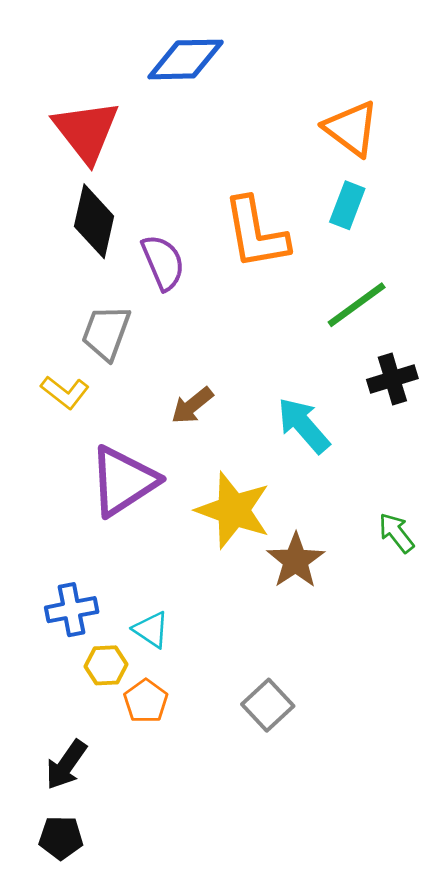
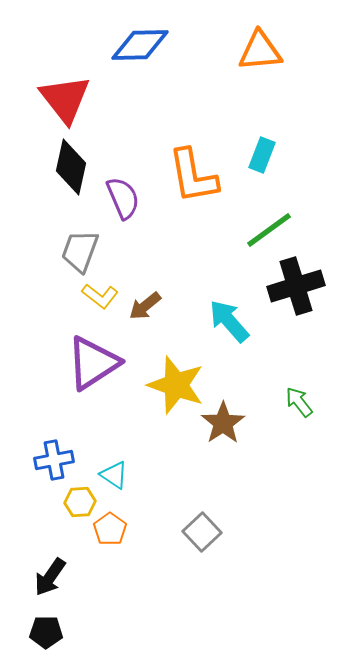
orange triangle: (351, 128) -> (260, 51), moved, turned -42
black cross: (392, 379) -> (296, 286), size x1.5
yellow L-shape: (65, 392) -> (100, 296), moved

